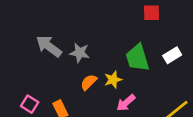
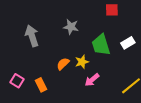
gray arrow: (49, 46) -> (32, 36), turned 35
gray star: (80, 53) -> (71, 27), moved

